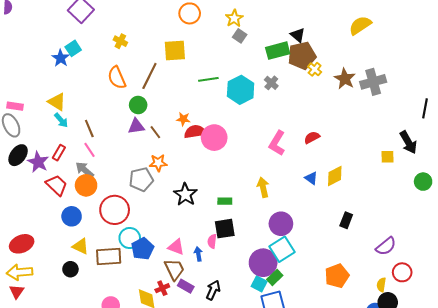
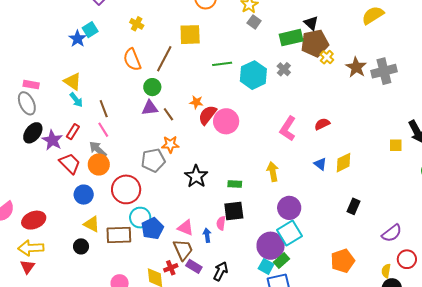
red semicircle: (195, 132) -> (207, 115), turned -45

